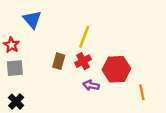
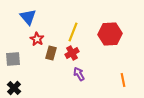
red star: (11, 45) -> (37, 39), moved
red hexagon: (116, 69) -> (110, 34), moved
purple arrow: (91, 85) -> (79, 74), turned 48

